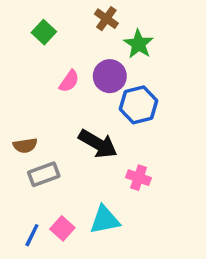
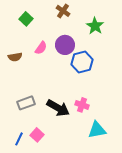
green star: (139, 44) -> (95, 26), moved
black arrow: (98, 144) -> (58, 108), moved
brown semicircle: (25, 145) -> (15, 57), moved
cyan triangle: (105, 220) -> (97, 130), moved

